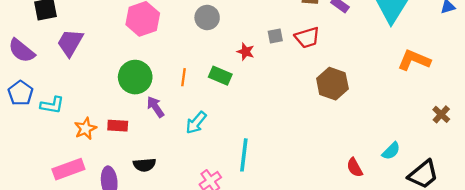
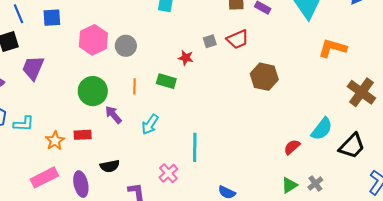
gray circle: (207, 18) -> (126, 46), moved
brown cross: (441, 114) -> (361, 92), size x1.8
cyan semicircle: (391, 151) -> (322, 129), size x1.4
red semicircle: (355, 167) -> (292, 147), turned 84

